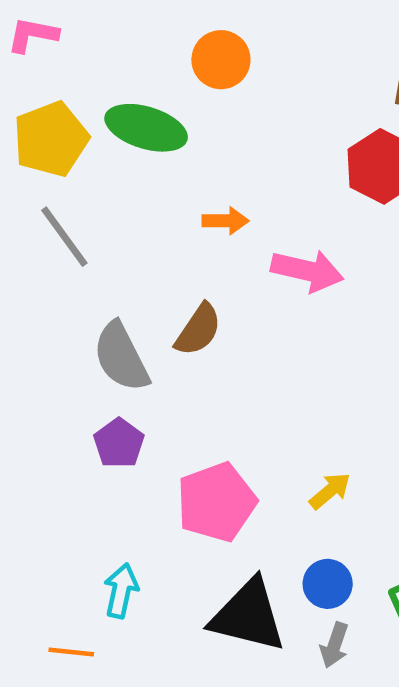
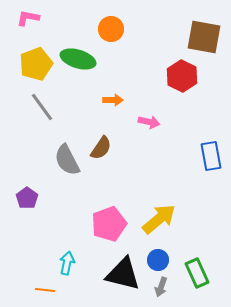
pink arrow: (307, 271) -> (149, 122), size x0.7
purple pentagon: (119, 443) -> (27, 198), moved
yellow arrow: (330, 491) -> (159, 219), size x1.8

